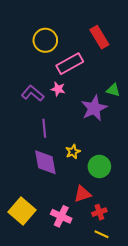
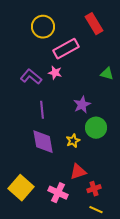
purple star: (94, 108) -> (82, 105), moved, size x0.7
yellow star: (73, 152) -> (73, 141), moved
green circle: (99, 166) -> (96, 128), moved

